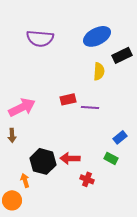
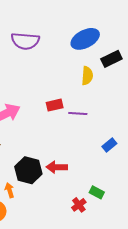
green rectangle: (111, 158) -> (97, 192), moved
red cross: (87, 179) -> (79, 205), moved, turned 32

